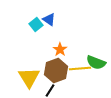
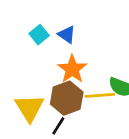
blue triangle: (49, 19) -> (67, 35), moved
orange star: (60, 49) -> (72, 69), size x1.5

